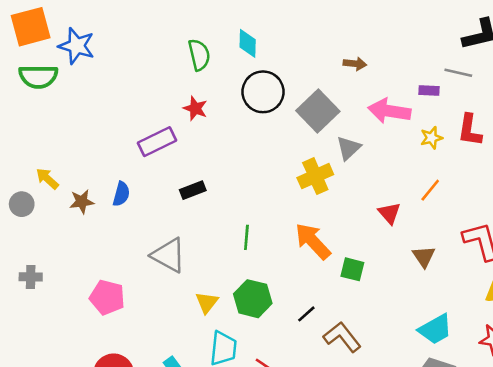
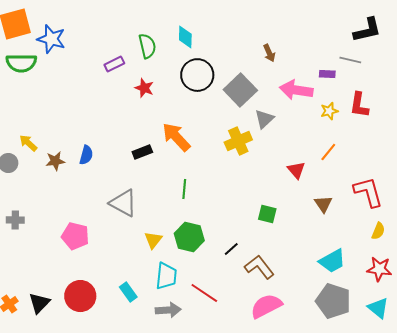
brown arrow: (355, 64) -> (269, 53), turned 60
purple rectangle: (157, 142) -> (114, 64), moved, size x0.7
orange arrow: (313, 241) -> (176, 137), moved

